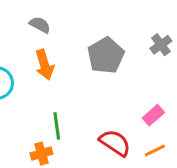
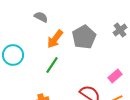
orange arrow: (44, 65) -> (55, 39), moved, turned 54
green line: (57, 126) -> (52, 65), moved, turned 42

